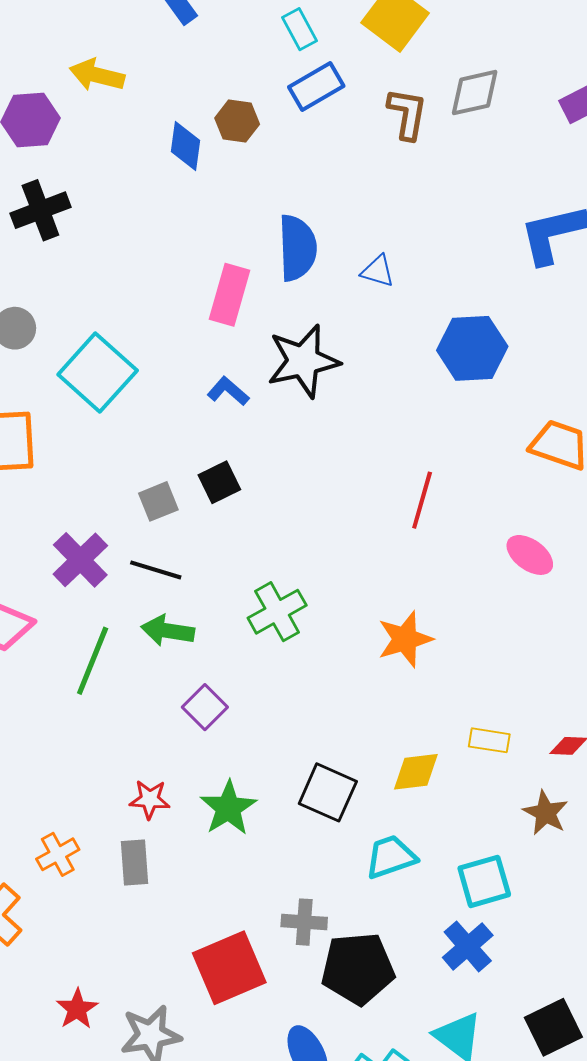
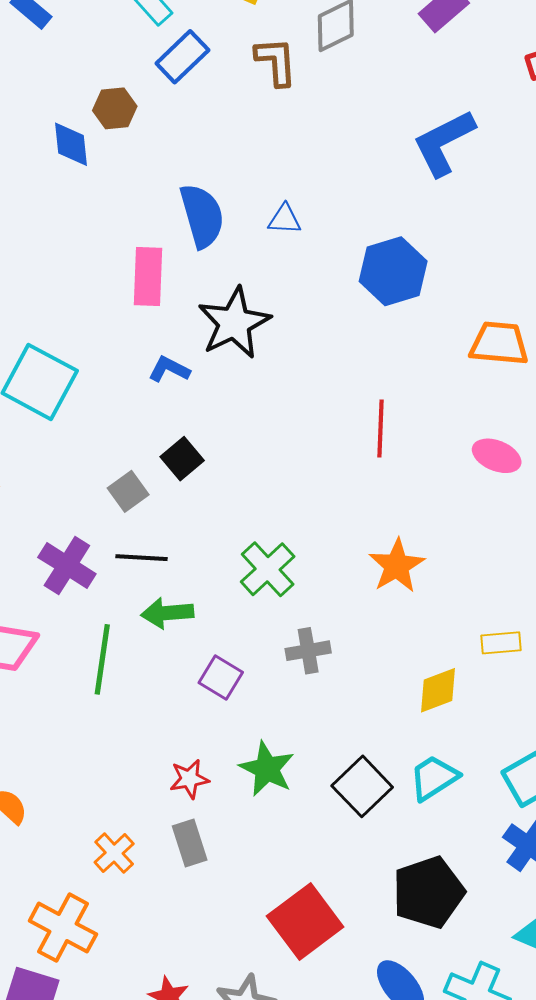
black square: (328, 792) -> (362, 786), moved, turned 36
gray cross: (304, 922) -> (308, 651), moved

